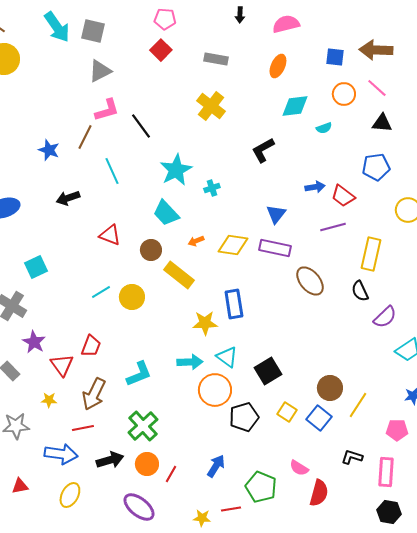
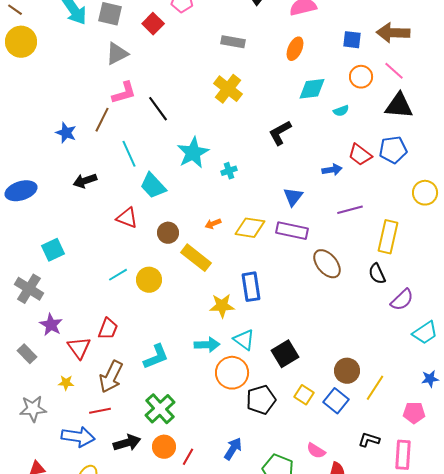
red square: (161, 50) -> (153, 24), moved
black triangle: (382, 123) -> (399, 106), size x1.4
red trapezoid: (343, 196) -> (360, 155), moved
cyan trapezoid: (166, 213) -> (153, 186), moved

